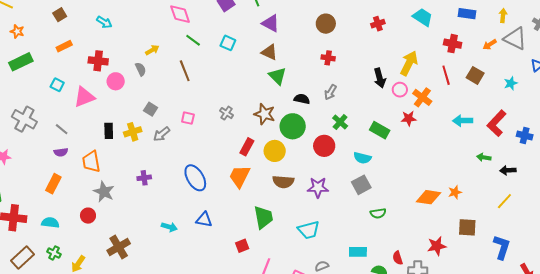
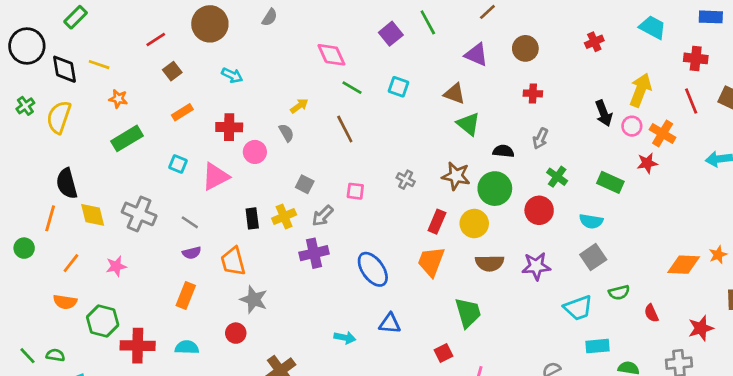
purple triangle: (271, 23) -> (476, 55), moved
purple cross: (144, 178) -> (314, 253), moved, size x1.5
cyan trapezoid: (309, 230) -> (578, 308), moved
red semicircle: (398, 258) -> (651, 313), moved

